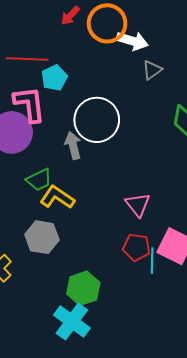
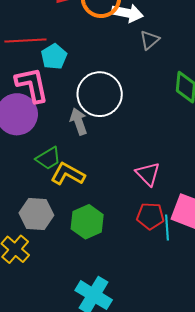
gray hexagon: (42, 237) -> (36, 214), moved
green hexagon: (83, 288) -> (87, 222), moved

